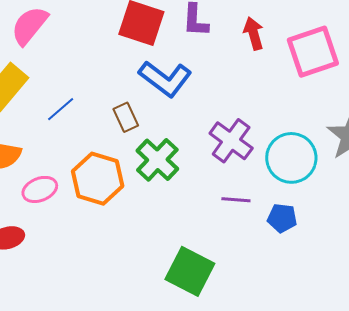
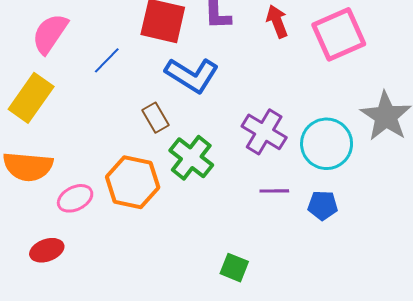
blue line: (61, 109) -> (107, 60), moved
green square: (190, 271) -> (234, 268), size x0.6

